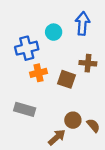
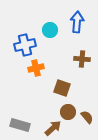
brown square: (66, 79) -> (62, 88), moved
gray rectangle: (25, 109) -> (20, 125), moved

